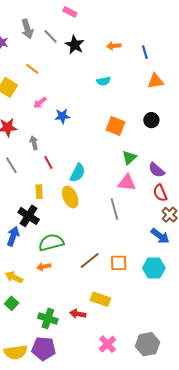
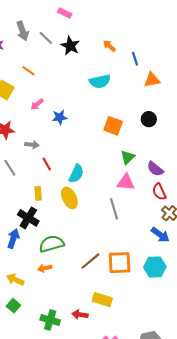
orange arrow: (114, 46) -> (109, 46), turned 48
blue line: (145, 52) -> (135, 59), moved
cyan semicircle: (104, 81) -> (100, 81), size x1.5
gray arrow: (34, 143) -> (32, 145), turned 112
orange square: (119, 263) -> (120, 263), size x1.4

